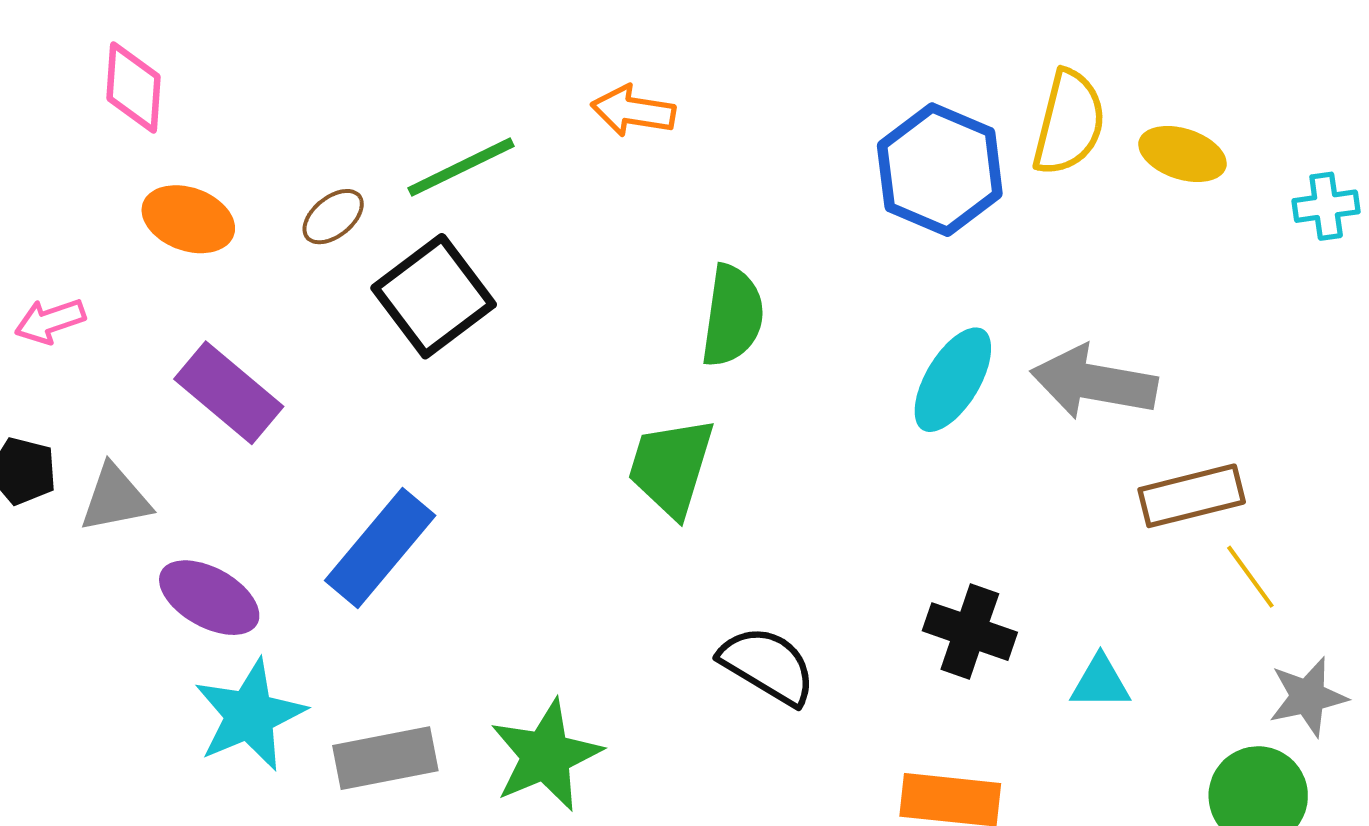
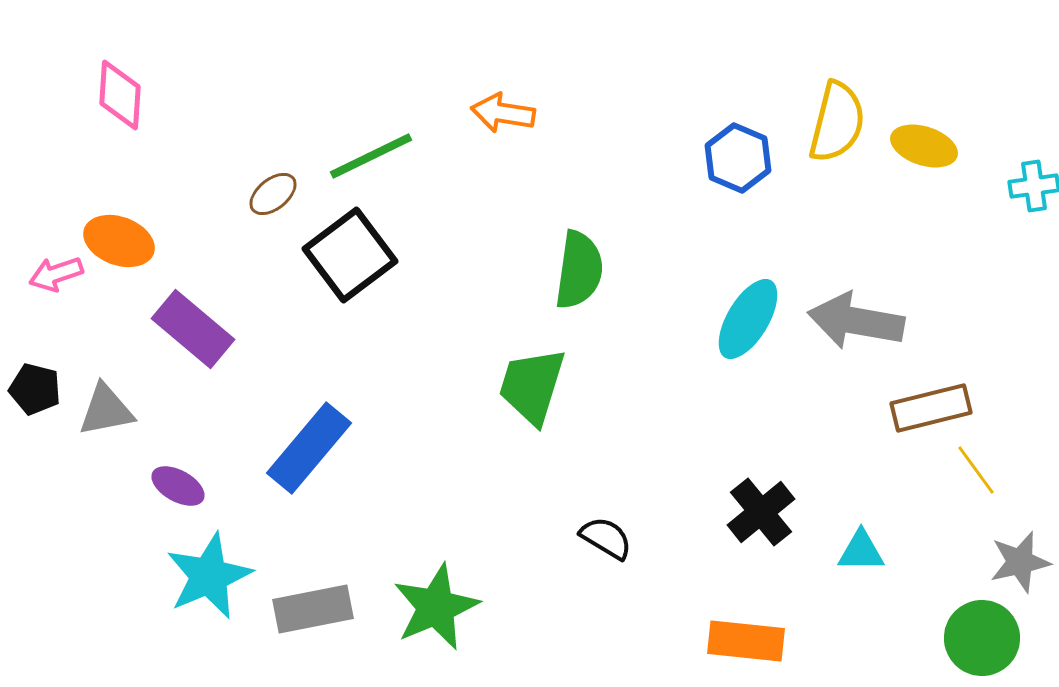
blue hexagon: (940, 170) -> (738, 158), size x0.7
orange ellipse: (188, 219) -> (119, 241), moved
purple ellipse: (209, 598) -> (178, 486), size x0.7
black cross: (970, 632) -> (761, 512), turned 32
black semicircle: (768, 665) -> (606, 538), size x0.7

